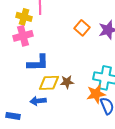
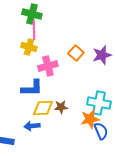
yellow cross: (24, 17) -> (29, 47), moved
pink cross: (23, 36) -> (48, 66), moved

